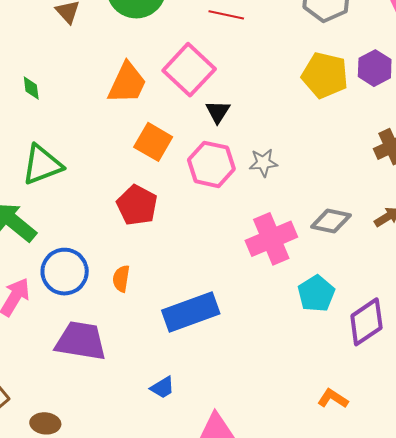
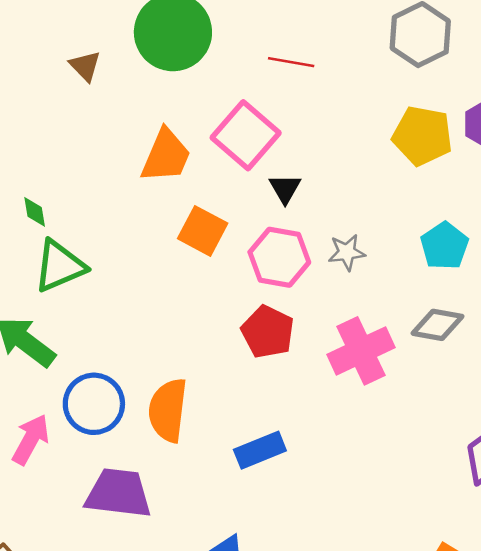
green diamond: (31, 88) -> (35, 212), moved
red pentagon: (137, 205) -> (268, 332), moved
orange semicircle: (121, 279) -> (168, 410), size x1.8
cyan pentagon: (316, 294) -> (444, 246), moved
blue rectangle: (191, 312) -> (260, 450), size x0.7

